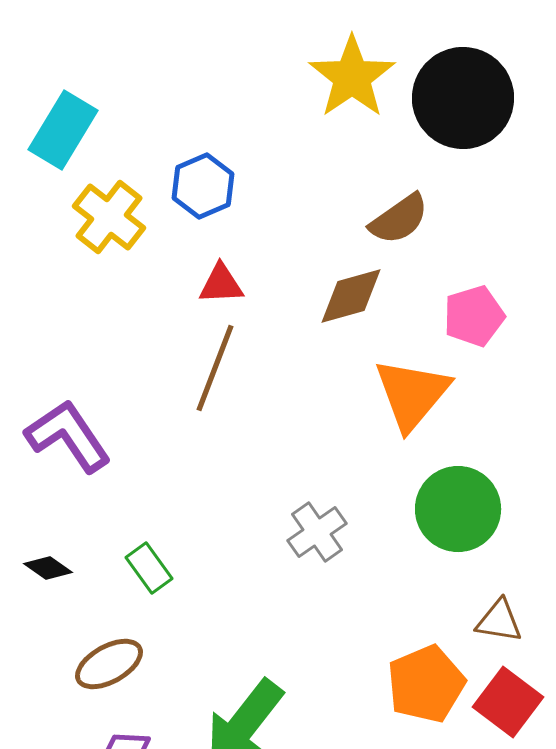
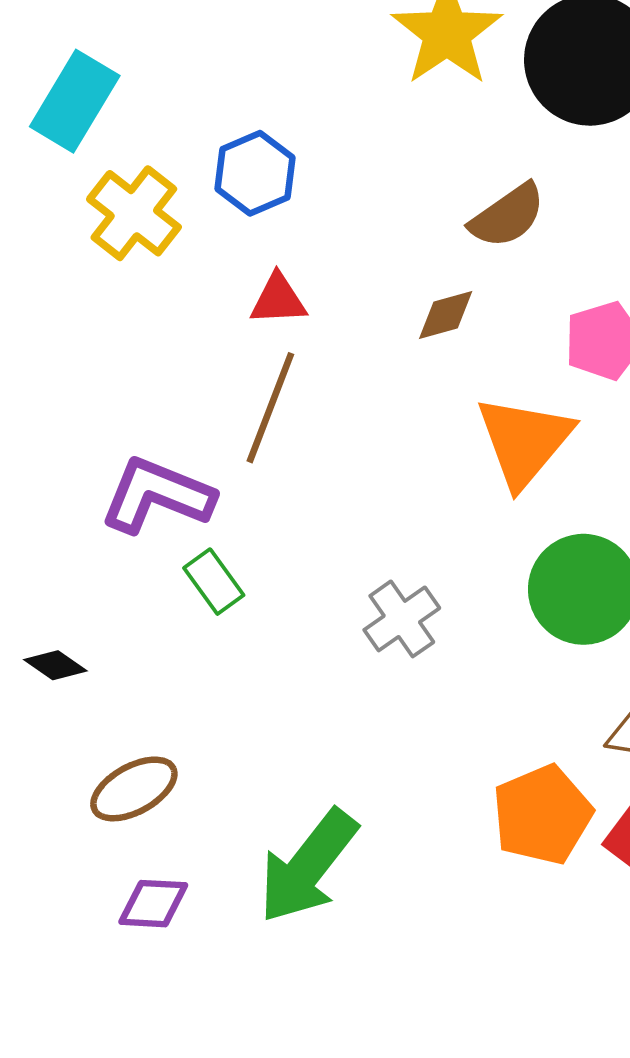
brown diamond: (351, 296) -> (446, 315), size x0.7
purple L-shape: (68, 436) -> (157, 495), moved, turned -34
green rectangle: (149, 568) -> (214, 582), moved

